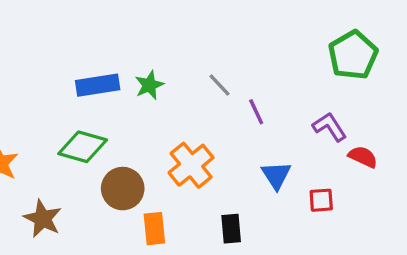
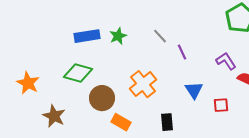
orange rectangle: (154, 229) -> (121, 122), turned -54

